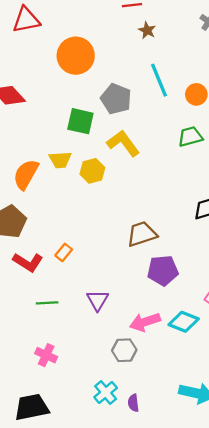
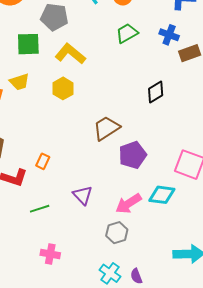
yellow hexagon: (92, 171) -> (63, 88), moved

